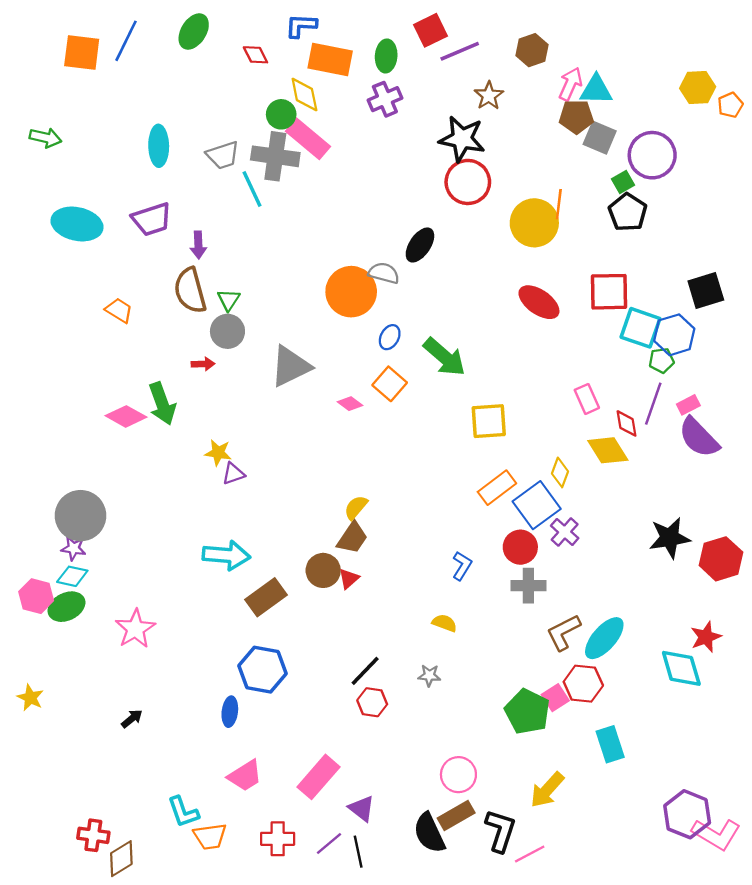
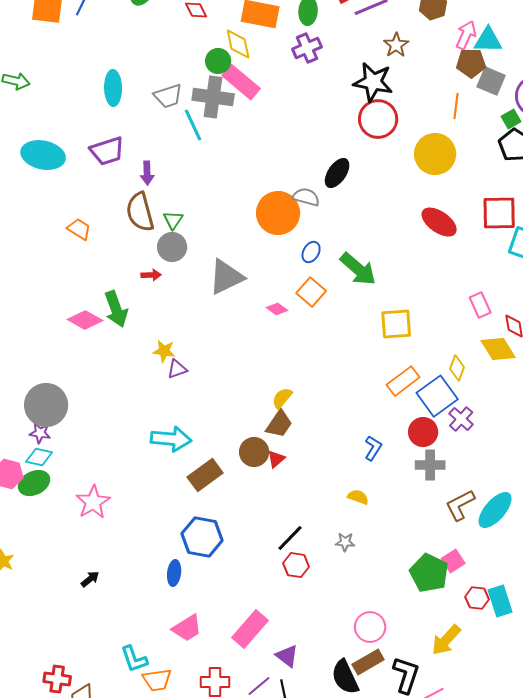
orange line: (559, 204) -> (456, 106), moved
red hexagon: (583, 684) -> (477, 598), moved, size x0.7

